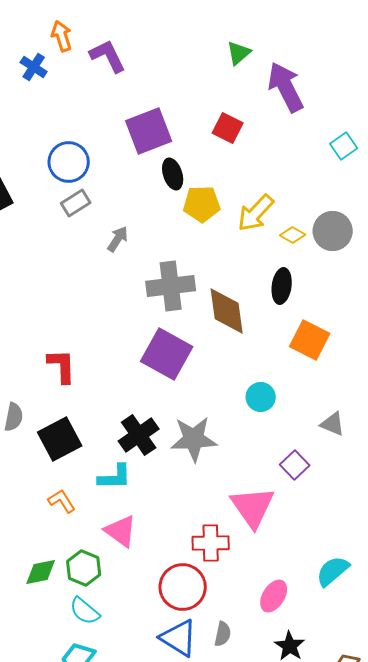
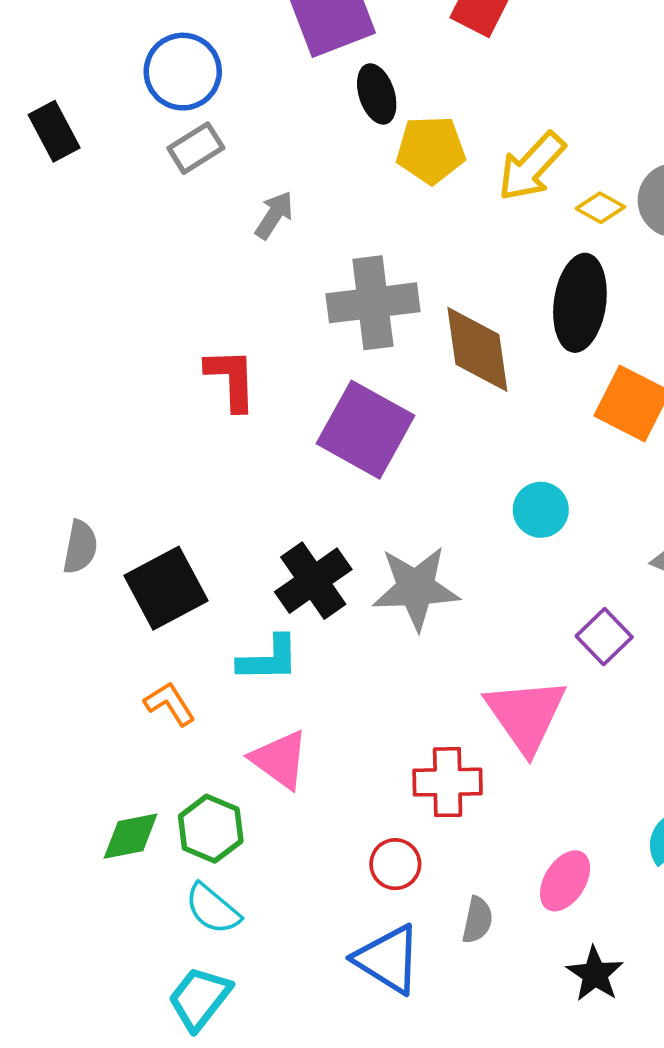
black ellipse: (282, 286) -> (580, 303), size x1.4
red L-shape: (62, 366) -> (231, 379), moved
red circle: (183, 587) -> (395, 864), size x0.6
gray semicircle: (223, 634) -> (477, 920), moved

